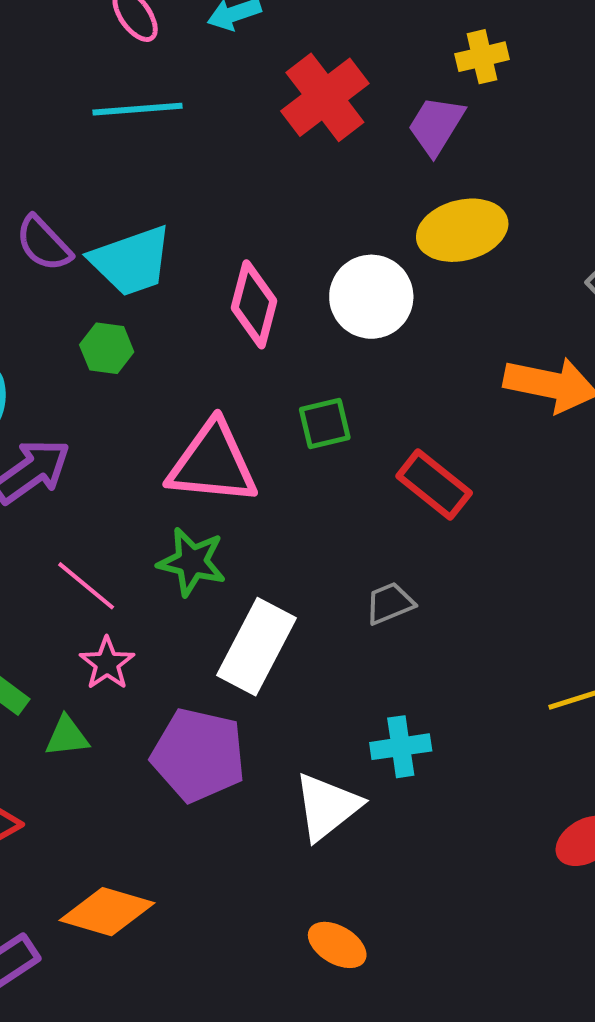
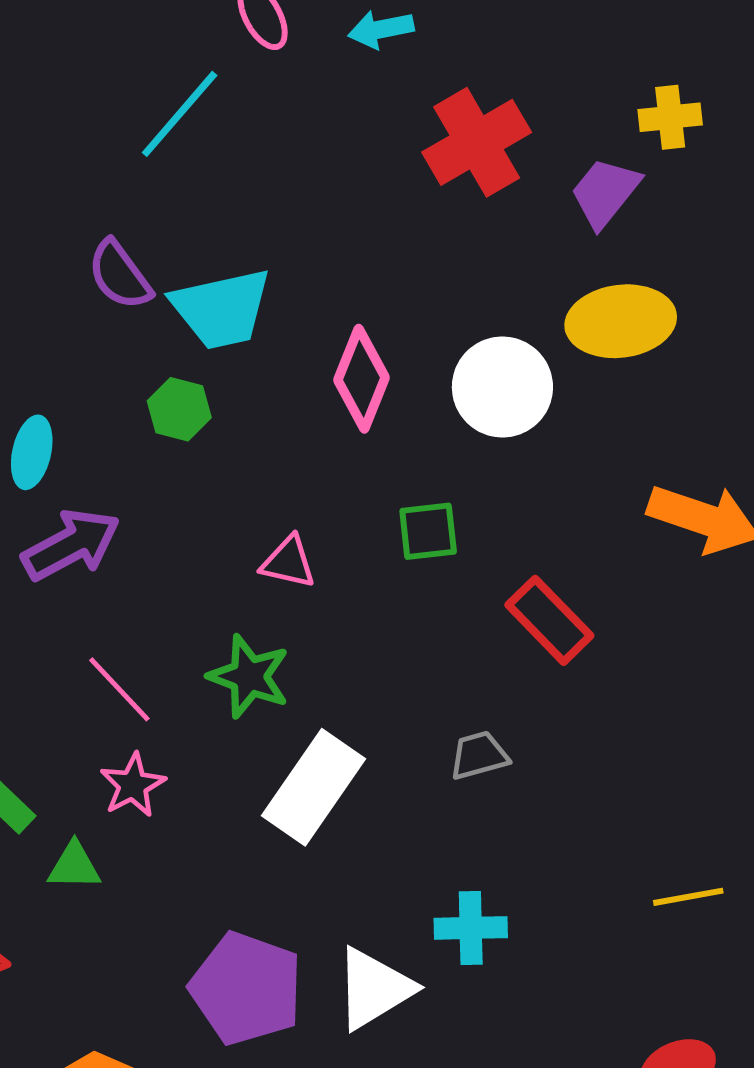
cyan line: (137, 109) -> (180, 114), moved, turned -52
pink triangle: (213, 463) -> (288, 562), size x0.5
purple pentagon: (198, 755) -> (246, 988), moved

